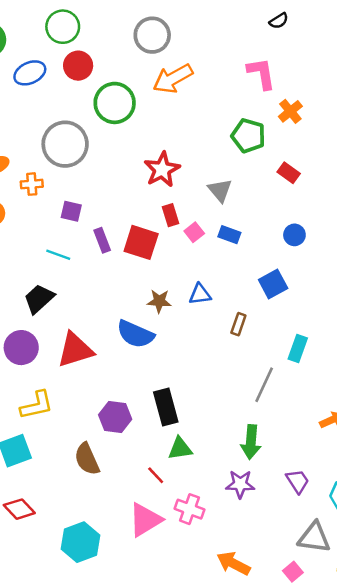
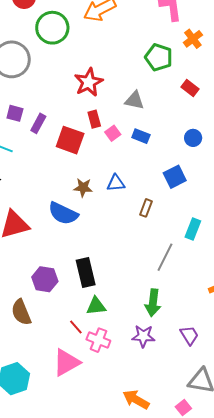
gray triangle: (220, 190) -> (134, 100), turned -40
purple rectangle: (102, 240) -> (38, 123), moved, turned 48
pink cross: (189, 509) -> (98, 340), moved

